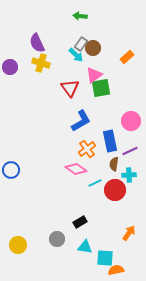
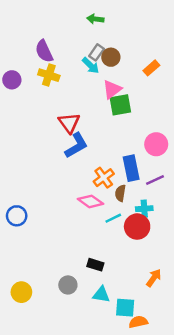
red triangle: (70, 88) -> (69, 123), moved
blue L-shape: (81, 121) -> (76, 145), moved
brown semicircle: (114, 164) -> (120, 193), moved
blue circle: (11, 170) -> (17, 216), moved
cyan cross: (129, 175) -> (144, 209), moved
black rectangle: (80, 222) -> (95, 265), turned 48

